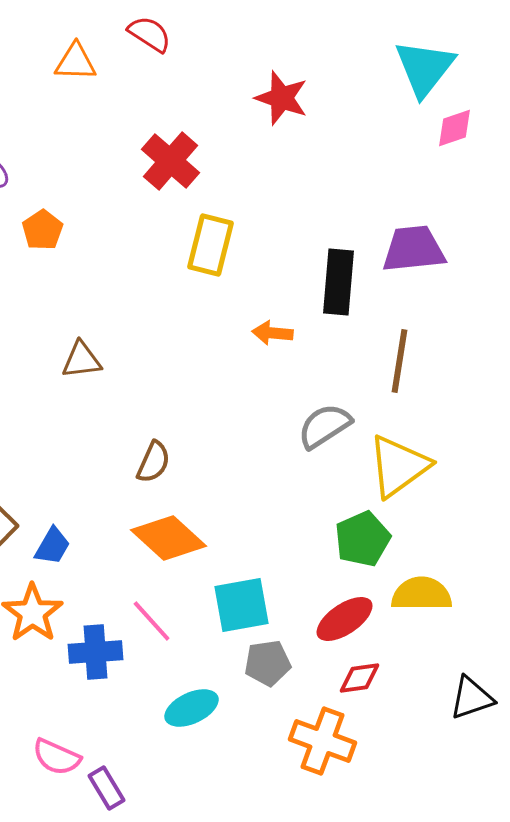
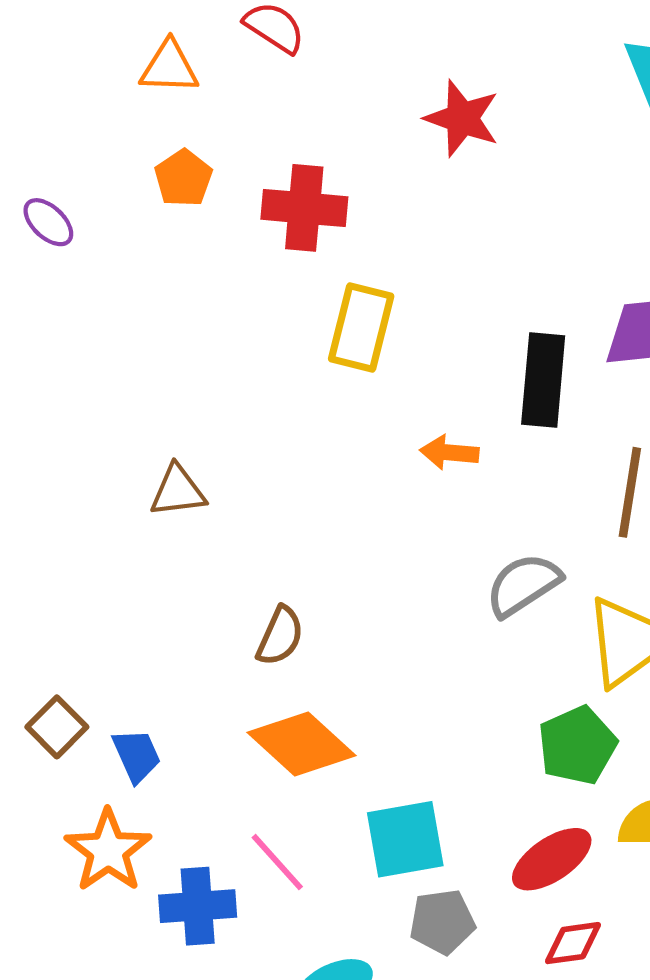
red cross: (171, 161) -> (304, 208), turned -36
orange pentagon: (43, 230) -> (183, 178), moved
blue trapezoid: (53, 546) -> (136, 755), turned -54

